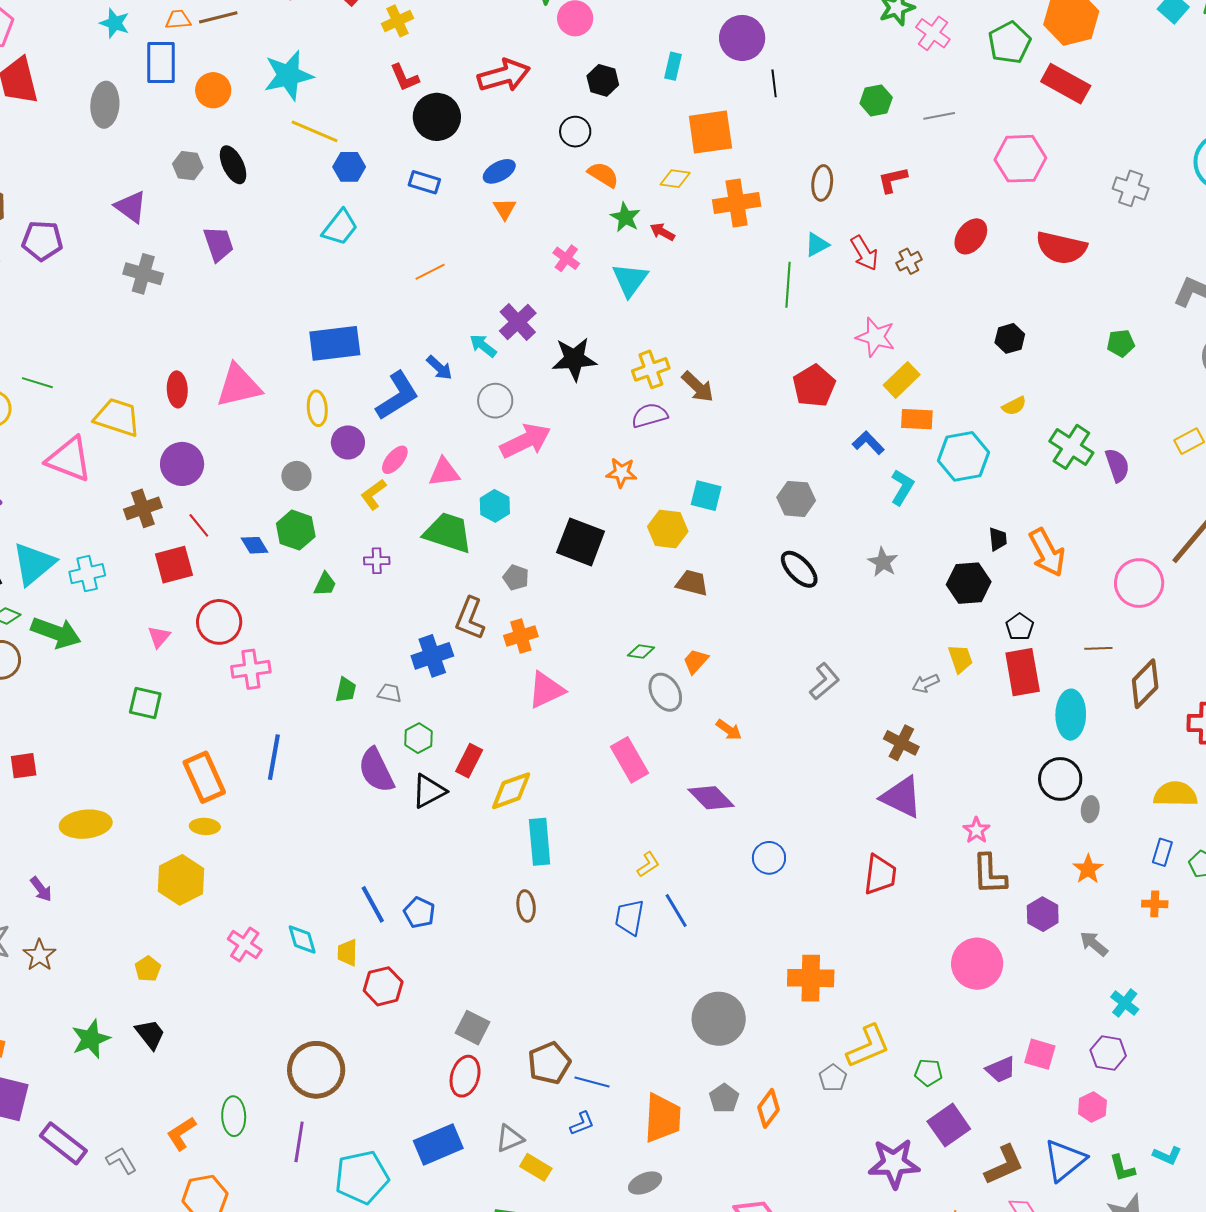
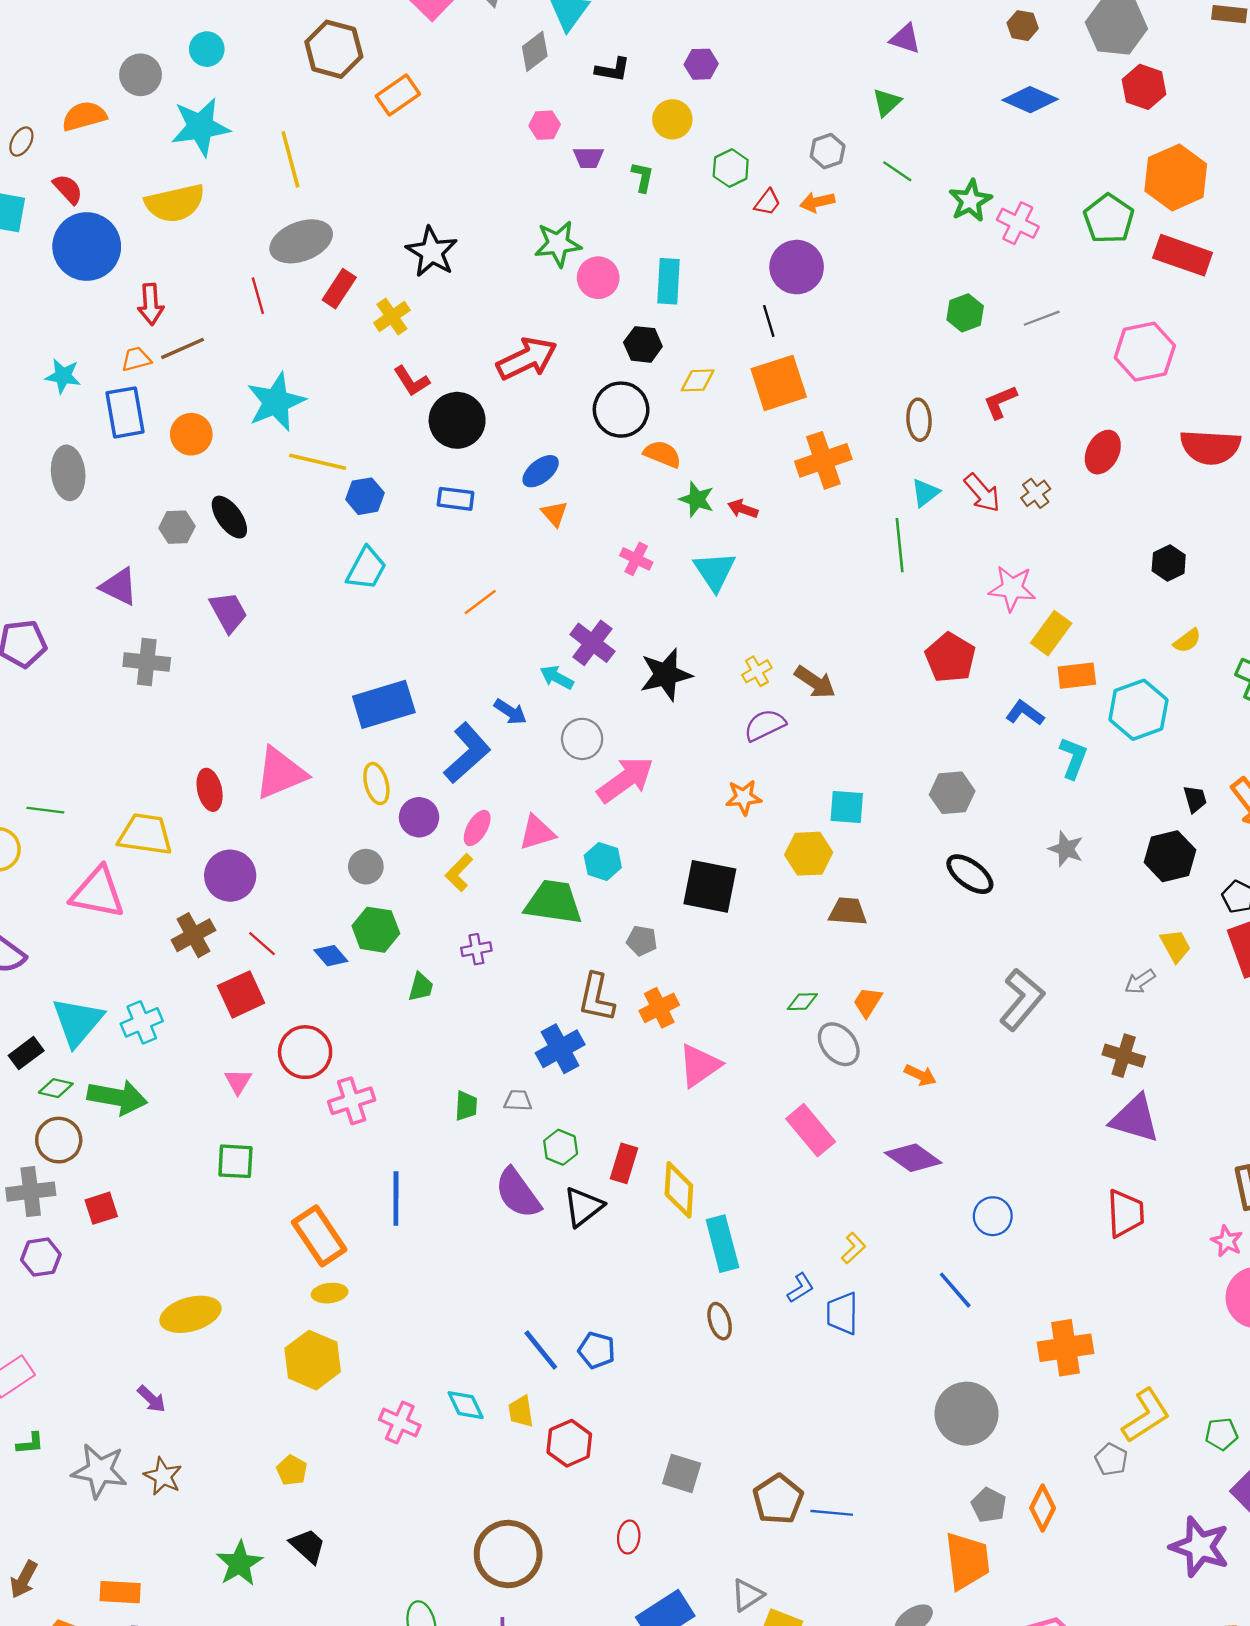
cyan rectangle: (673, 66) -> (669, 281), moved, size x1.4
black line: (774, 83) -> (769, 321), moved
black circle: (575, 132) -> (621, 410), size x1.5
yellow diamond: (675, 179) -> (698, 380), moved
yellow cross: (651, 369) -> (757, 671), size x0.7
gray L-shape: (824, 681) -> (1022, 999), size x1.4
red square: (24, 766) -> (101, 1208), moved
yellow diamond: (511, 791) -> (679, 1190), turned -57
pink star: (976, 830) -> (1227, 1241), moved
blue line: (676, 911) -> (955, 1290), moved
red ellipse: (465, 1076) -> (629, 1537), moved, size x0.7
orange trapezoid: (663, 1118) -> (967, 1561), moved
blue L-shape: (582, 1123) -> (801, 1288), moved
purple star: (894, 1163) -> (1200, 1547), turned 30

